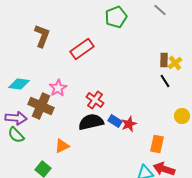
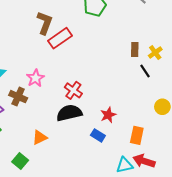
brown L-shape: (42, 36) -> (45, 23), moved
brown rectangle: (164, 60) -> (135, 49), moved
brown cross: (41, 106) -> (18, 97), size x0.7
blue rectangle: (115, 121) -> (98, 135), moved

